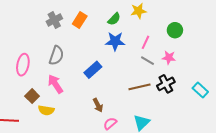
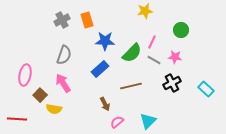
green semicircle: (114, 19) -> (132, 53), moved, size x1.5
orange rectangle: (80, 20) -> (87, 20), turned -49
blue star: (115, 41) -> (105, 41), moved
pink ellipse: (23, 65) -> (25, 75), moved
brown line: (139, 87) -> (131, 86), moved

